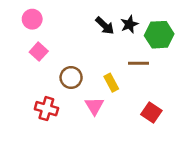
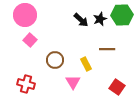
pink circle: (32, 19) -> (25, 15), size x1.5
green hexagon: (159, 35) -> (122, 15), moved
red cross: (46, 109) -> (26, 84), moved

